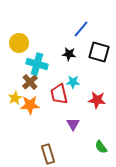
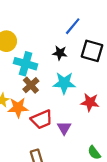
brown cross: (30, 82) -> (31, 85), moved
cyan star: (73, 82) -> (64, 83), size x1.5
red trapezoid: (59, 94) -> (42, 119), moved, turned -100

